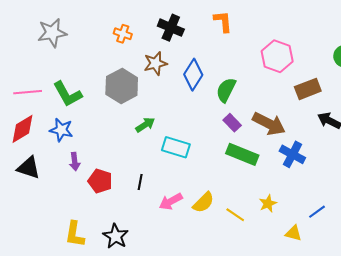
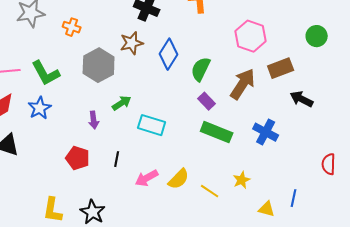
orange cross: (123, 34) -> (72, 27), moved
brown arrow: (269, 124) -> (243, 84), moved, turned -84
blue star: (61, 130) -> (40, 108), turned 30
purple arrow: (75, 162) -> (94, 120), moved
blue line: (317, 212) -> (294, 198), moved, turned -42

